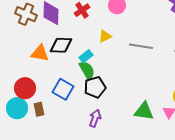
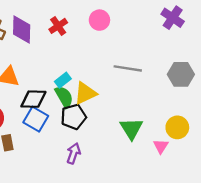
yellow triangle: (105, 36) -> (85, 93), moved, size x1.5
black diamond: (61, 45) -> (33, 99), moved
green triangle: (144, 111) -> (131, 129), moved, turned 50

